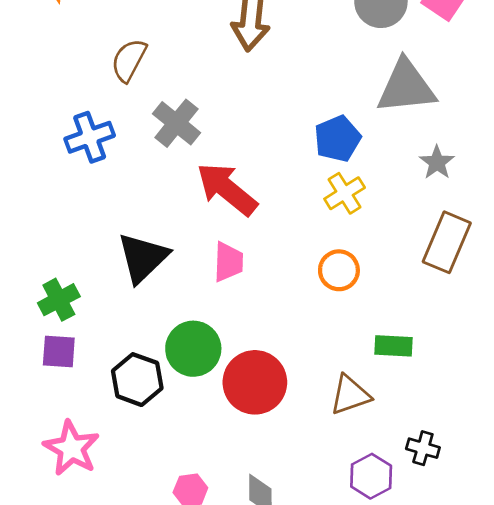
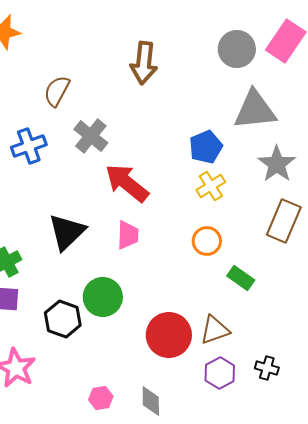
gray star: (437, 162) -> (277, 164), size x1.5
green rectangle: (394, 346) -> (241, 278), moved, turned 32
red circle: (255, 382) -> (169, 335), moved
purple hexagon: (371, 476) -> (220, 373), moved

